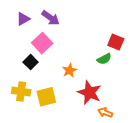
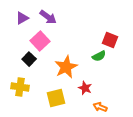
orange star: (69, 70) -> (66, 67), size x1.6
red star: (89, 93) -> (85, 88), size x0.6
yellow square: (46, 97) -> (56, 98), moved

